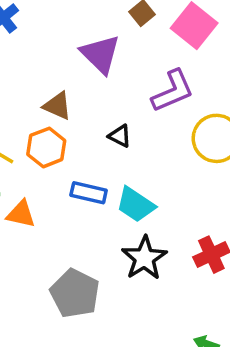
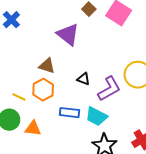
purple L-shape: (173, 91) -> (109, 89), moved

